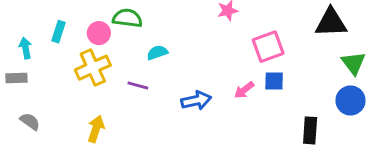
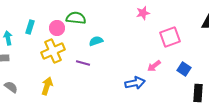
blue square: (274, 81) -> (184, 69), moved, turned 32
blue arrow: (196, 100) -> (135, 83), moved
yellow arrow: (96, 129) -> (47, 86), moved

